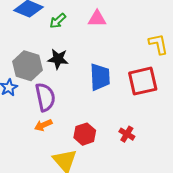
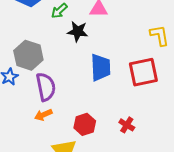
black star: (58, 59) -> (78, 31), moved

